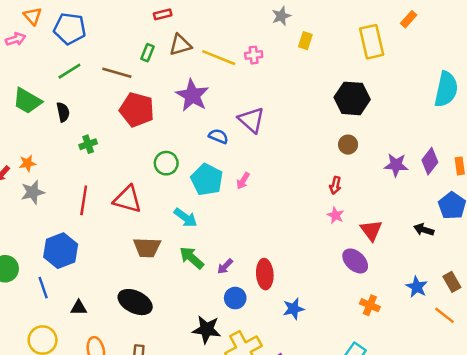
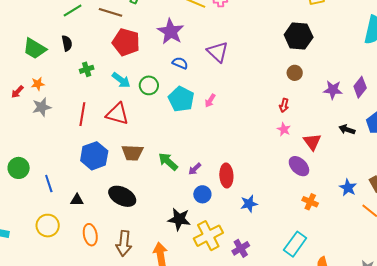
green trapezoid: (27, 101) -> (35, 49), moved
blue semicircle: (218, 136) -> (180, 63), moved
cyan arrow: (186, 218) -> (121, 80), moved
black arrow: (424, 230) -> (347, 130), moved
blue hexagon: (61, 251) -> (94, 156), moved

